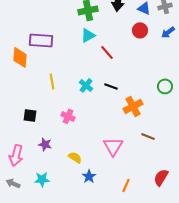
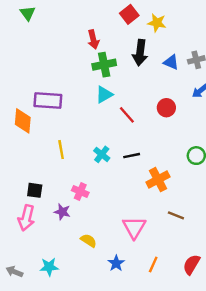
red circle: (140, 30) -> (166, 108), moved
black line: (111, 86) -> (132, 156), turned -32
purple star: (45, 144) -> (62, 212), moved
pink arrow: (16, 155) -> (26, 218), moved
blue star: (89, 176) -> (116, 263), moved
orange line: (126, 185) -> (153, 264), moved

